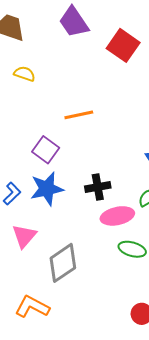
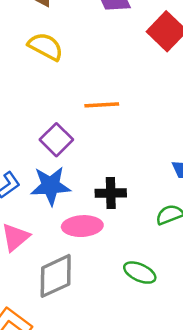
yellow semicircle: (25, 74) -> (46, 46), size x1.4
pink ellipse: (117, 216) -> (82, 226), moved

